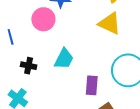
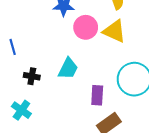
pink circle: (43, 19) -> (86, 27), moved

